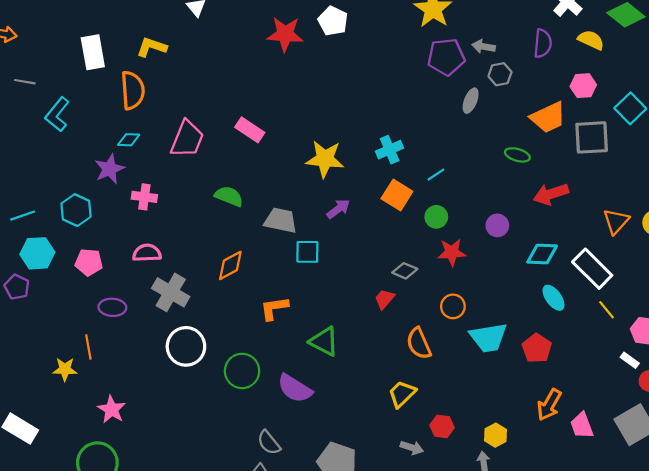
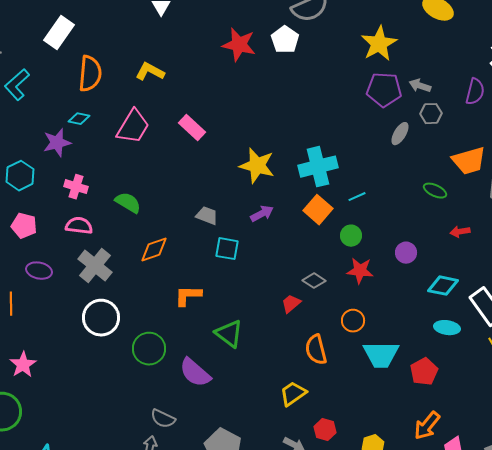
yellow L-shape: (152, 47) -> (150, 72), moved
white rectangle: (93, 52) -> (59, 33), turned 36
cyan cross: (390, 150) -> (318, 167), size x1.5
red arrow: (551, 194) -> (460, 232), size x0.6
green semicircle: (229, 196) -> (128, 203), moved
pink cross: (144, 197) -> (76, 187), moved
gray trapezoid: (281, 220) -> (207, 216), size x0.7
cyan ellipse: (554, 298) -> (447, 328), turned -55
gray semicircle: (269, 443) -> (163, 419), turned -35

